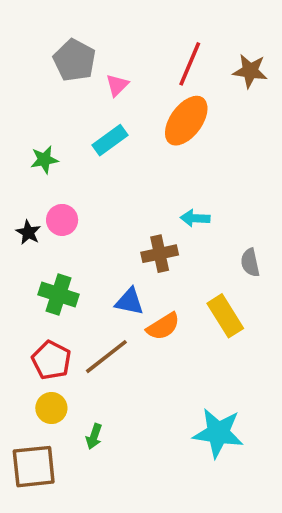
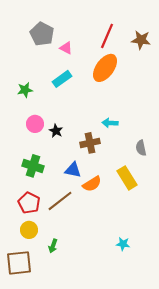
pink triangle: (117, 85) -> (66, 48), turned -48
black star: (28, 232) -> (56, 131), moved
cyan star: (218, 433) -> (123, 244), size x0.5

